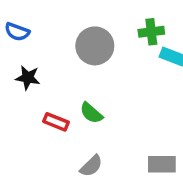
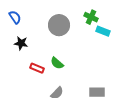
blue semicircle: (17, 32) -> (15, 17), turned -144
green cross: (151, 32) -> (91, 17), turned 32

